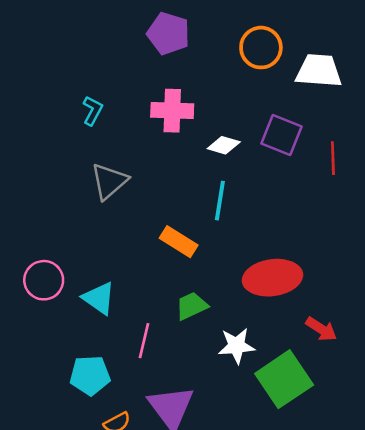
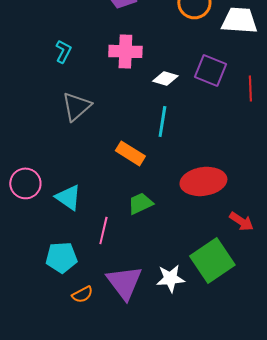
white star: (237, 346) -> (170, 278), moved

